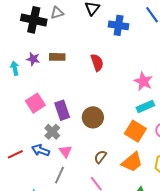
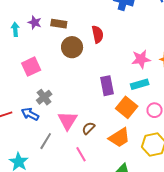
pink star: (143, 81) -> (141, 59), turned 30
purple rectangle: (62, 110) -> (107, 86), moved
brown circle: (93, 117) -> (72, 47), moved
pink triangle: (65, 151) -> (67, 121), moved, size x1.5

